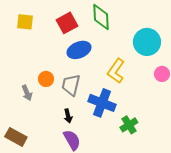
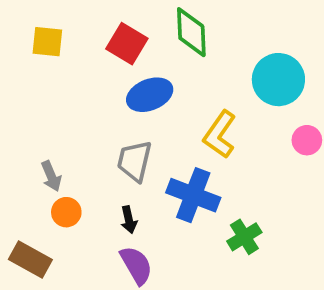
red square: (67, 23) -> (127, 44), turned -30
orange circle: (46, 79) -> (66, 212), moved

